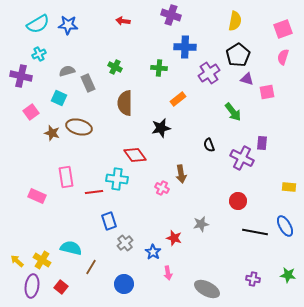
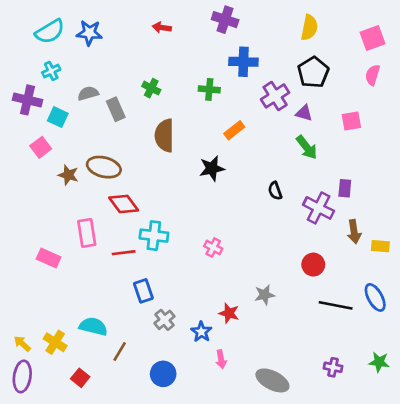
purple triangle: (247, 79) -> (304, 113), moved
cyan square: (59, 98) -> (58, 117), moved
red diamond: (135, 155) -> (124, 204), moved
brown arrow: (181, 174) -> (354, 232), moved
purple ellipse: (32, 286) -> (22, 376), moved

